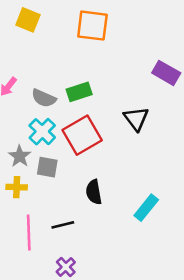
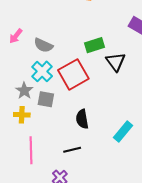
green rectangle: (79, 92) -> (95, 45), moved
black line: (63, 225) -> (72, 150), moved

